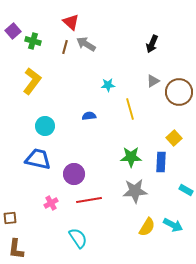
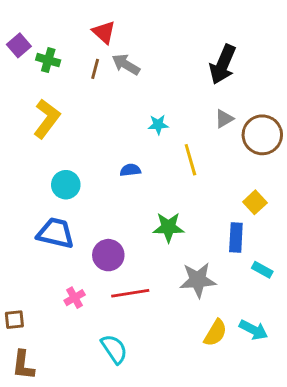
black arrow: (152, 44) -> (223, 64), size x1.5
green star: (131, 157) -> (168, 227), moved
cyan rectangle: (186, 190) -> (262, 270), moved

